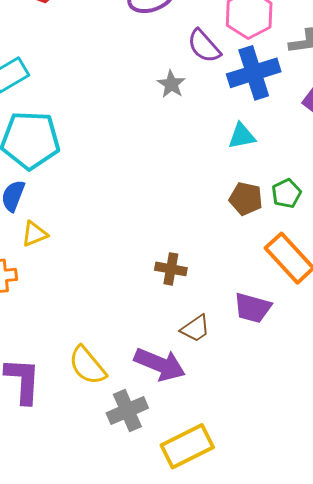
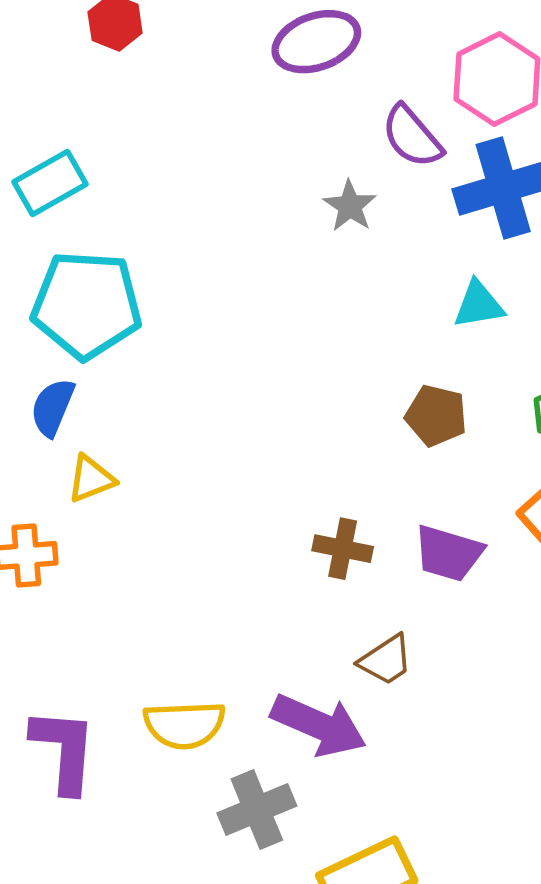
brown pentagon: (246, 199) -> (436, 416), moved
purple trapezoid: (253, 308) -> (448, 553), moved
yellow semicircle: (87, 366) -> (184, 725), turned -54

